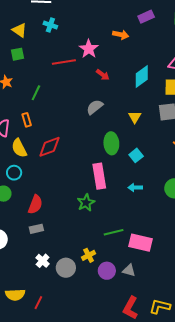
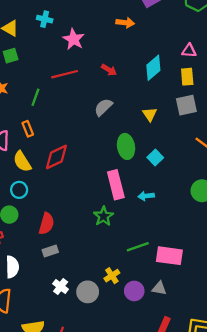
pink star: (89, 49) -> (74, 39), moved
red line: (64, 62) -> (65, 74), moved
cyan arrow: (135, 188) -> (146, 196), moved

